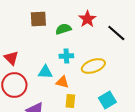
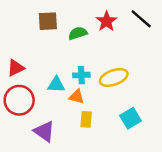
black line: (116, 33) -> (141, 19), moved
cyan cross: (66, 56) -> (81, 75), moved
red triangle: (11, 58) -> (16, 68), turned 49

